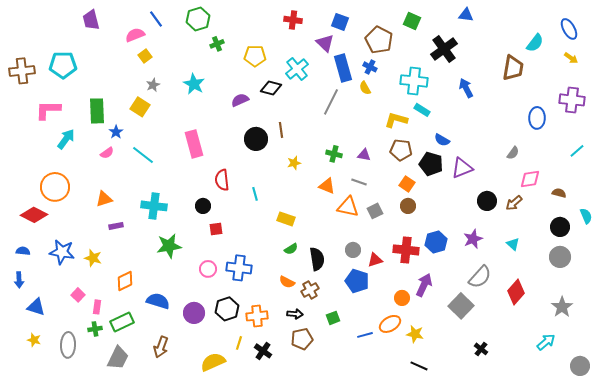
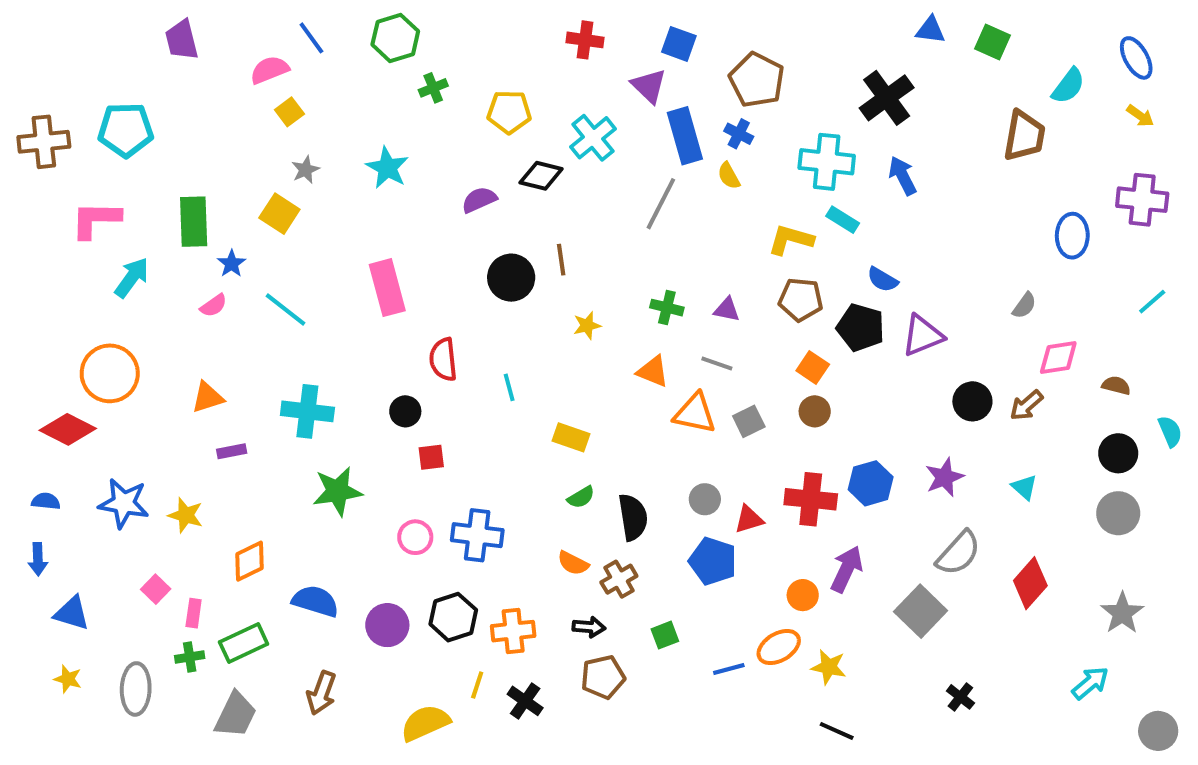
green square: (412, 21) -> (992, 42), moved
blue arrow: (466, 88) -> (903, 176), moved

